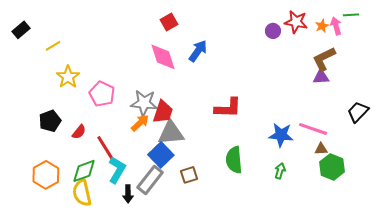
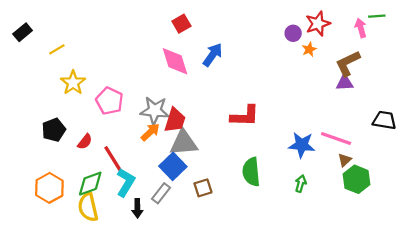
red star: (296, 22) -> (318, 24), turned -30
orange star: (322, 26) -> (309, 49), moved
black trapezoid: (358, 112) -> (384, 120), turned 55
brown triangle: (321, 149) -> (345, 160), turned -40
gray rectangle: (150, 180) -> (161, 193), size x0.7

